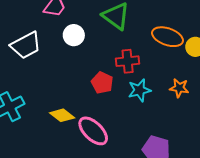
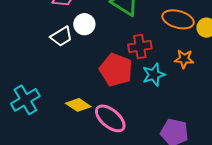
white trapezoid: (26, 45) -> (61, 36), moved, size x0.7
red pentagon: (102, 83) -> (116, 70), size x1.5
orange star: (179, 88) -> (184, 59), moved

